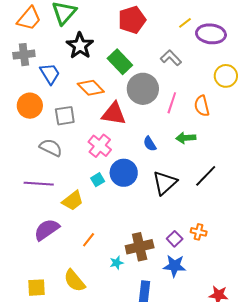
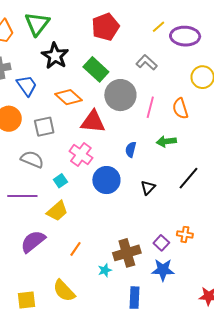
blue semicircle: (150, 144) -> (131, 150), turned 49
cyan square: (98, 180) -> (60, 181), moved
black triangle: (165, 183) -> (148, 188), size x0.6

